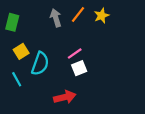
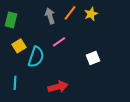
pink line: (75, 54) -> (59, 42), moved
white square: (79, 68) -> (93, 58), moved
cyan line: (17, 79) -> (15, 83), moved, turned 32

